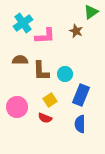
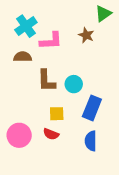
brown semicircle: (20, 60) -> (23, 57), moved
yellow square: (50, 100) -> (57, 114), turned 32
pink circle: (17, 107) -> (19, 135), moved

